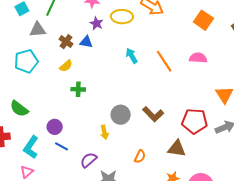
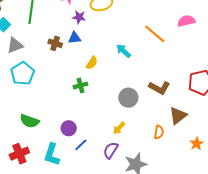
gray triangle: (38, 30) -> (15, 45), moved
cyan arrow: (132, 56) -> (124, 51), moved
yellow semicircle: (66, 66) -> (92, 63), moved
yellow arrow: (104, 132) -> (119, 128), moved, turned 72
blue line: (61, 146) -> (81, 145), turned -56
brown triangle: (177, 149) -> (178, 116), moved, turned -30

